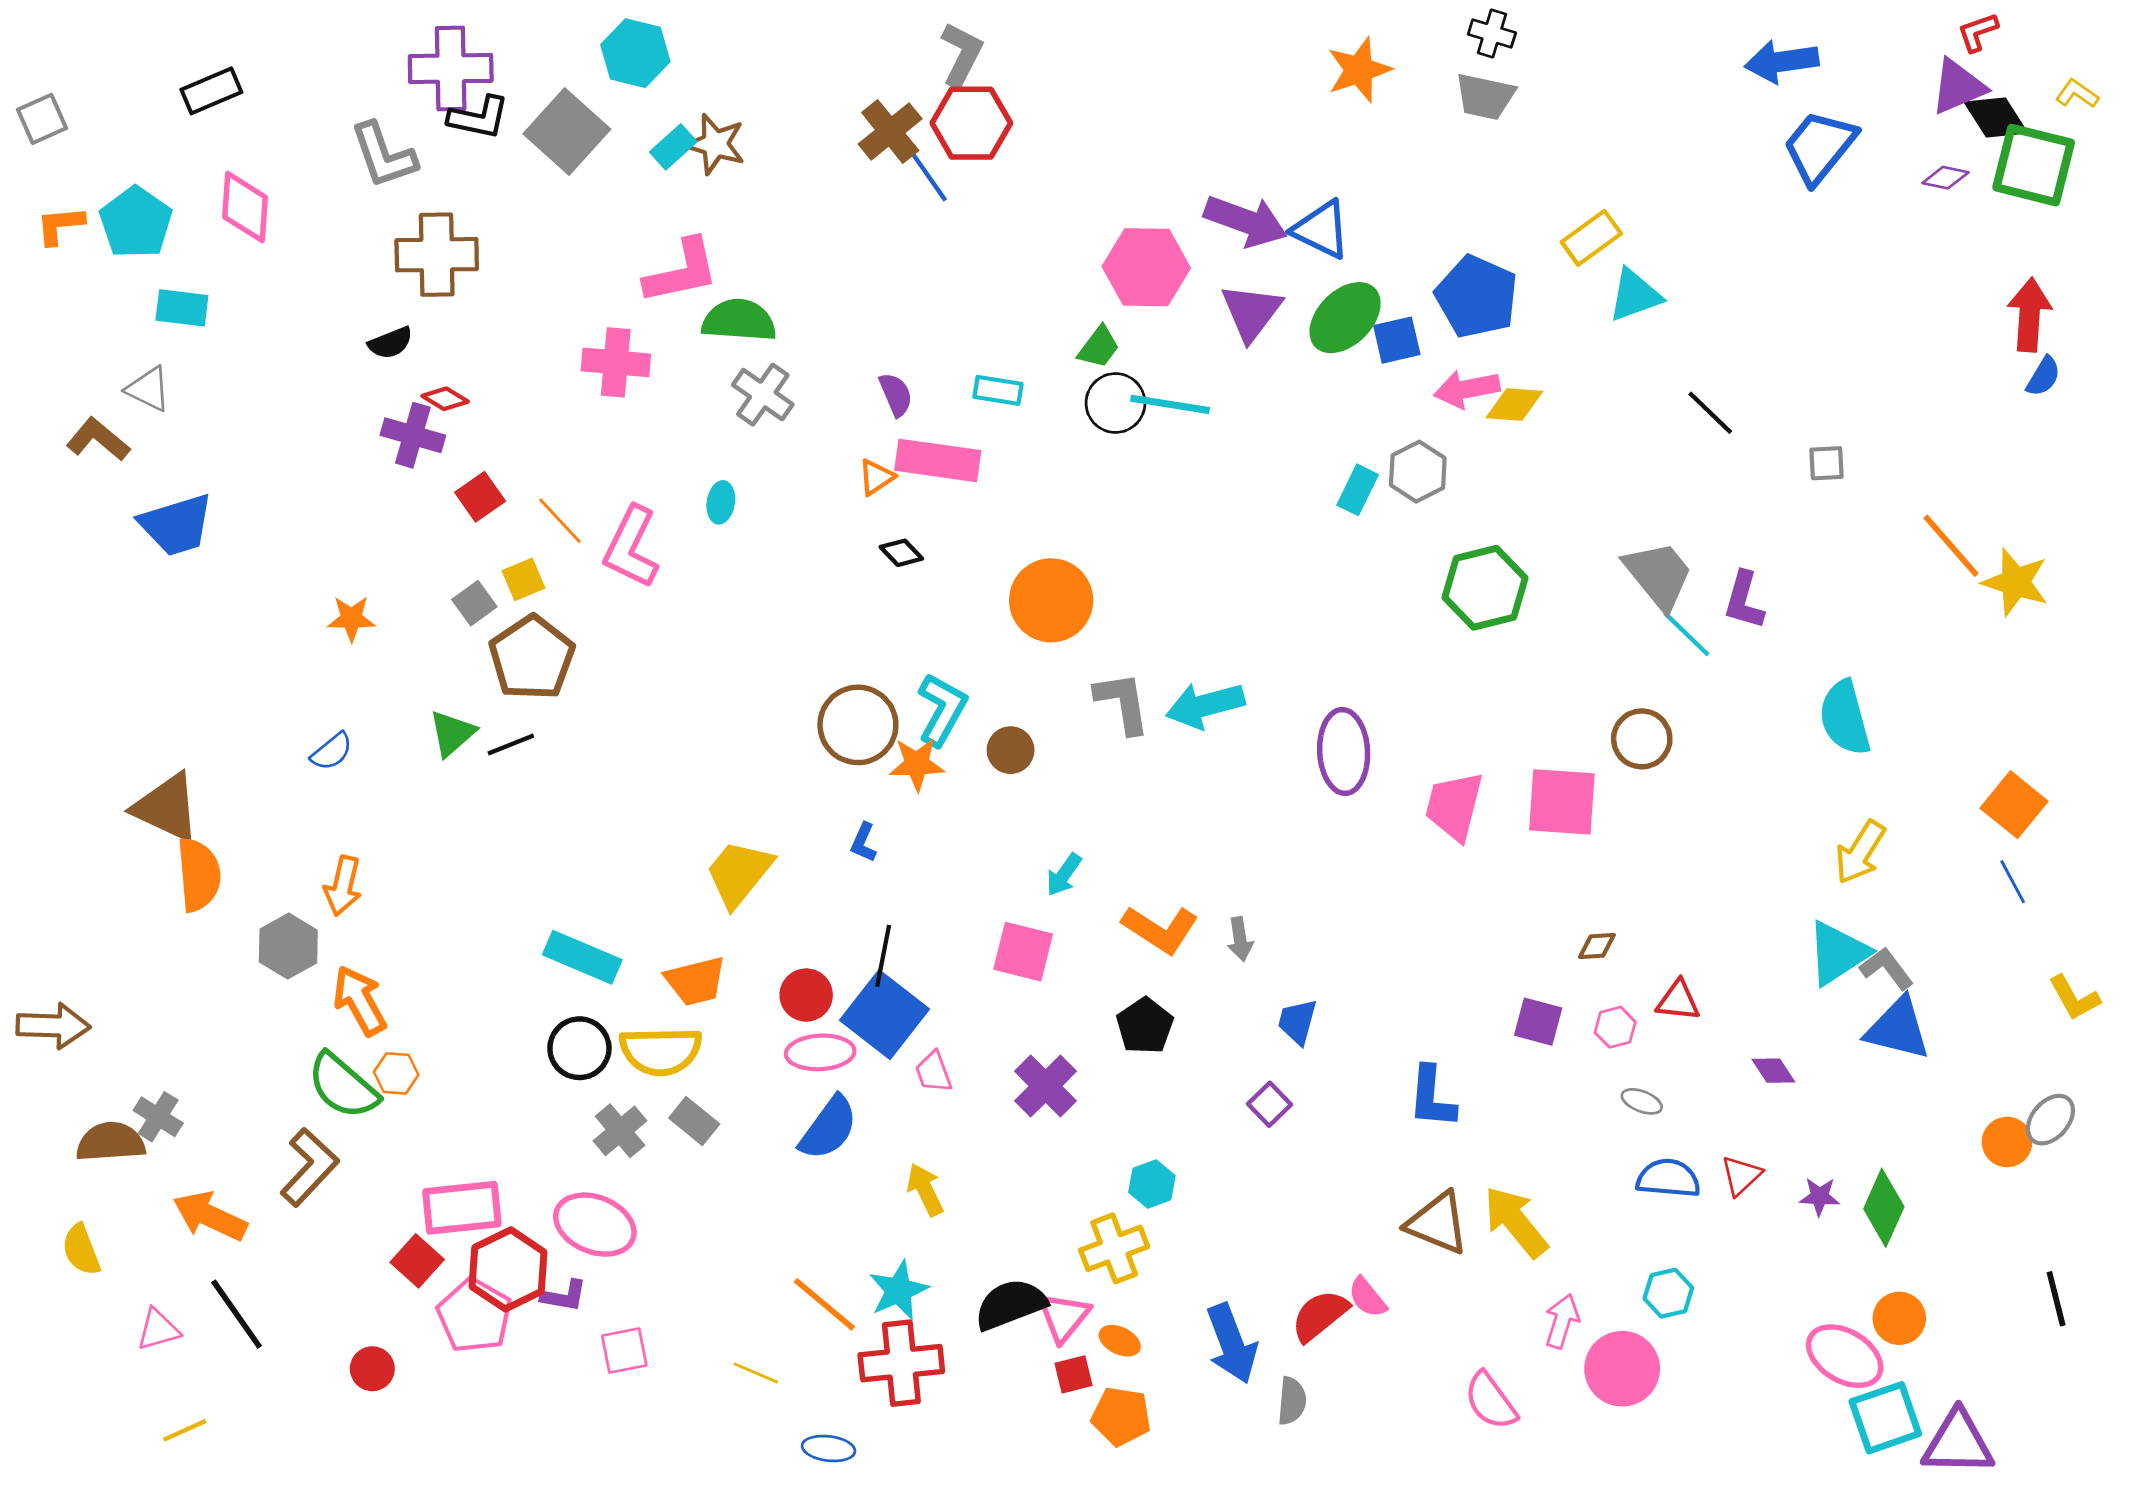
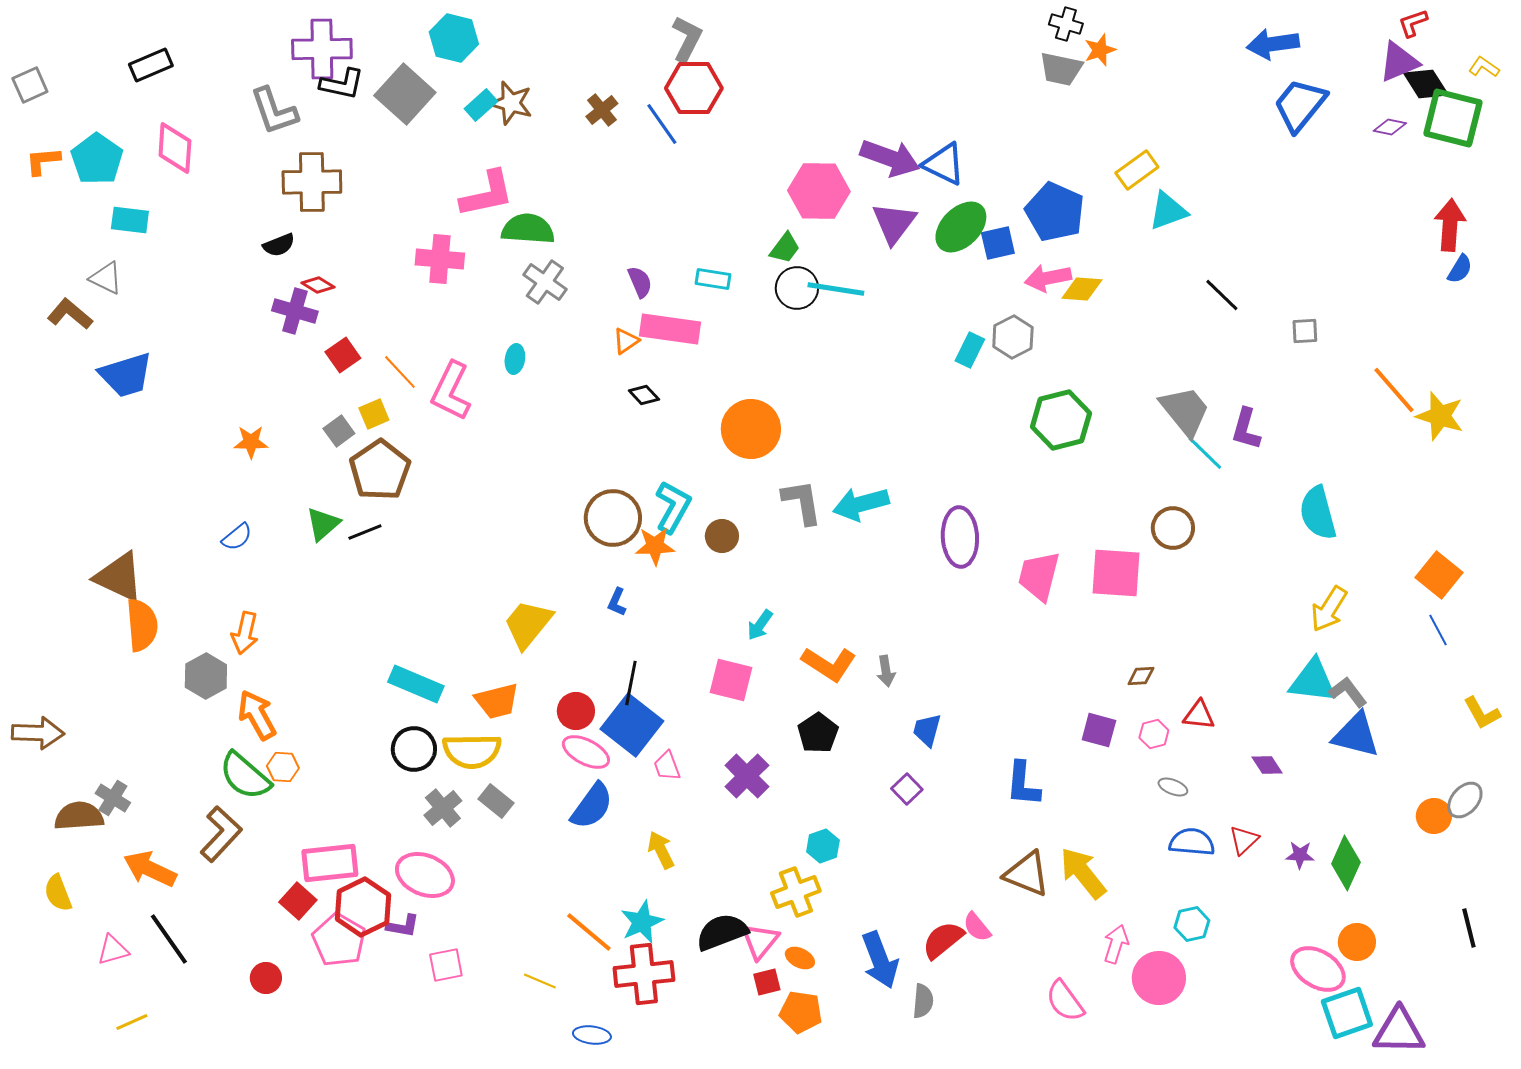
orange star: (1359, 70) -> (1100, 50), moved, size x0.7
brown cross: (890, 131) -> (602, 110), moved, size x0.7
cyan triangle: (1838, 953) -> (1313, 681), turned 40
pink ellipse: (820, 1052) -> (586, 752), turned 30

